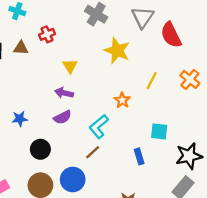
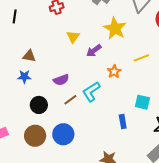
brown triangle: (21, 48) -> (29, 56), moved
yellow line: (152, 81) -> (141, 58), turned 35
purple arrow: (64, 93) -> (94, 51), moved, turned -56
brown line: (93, 152) -> (70, 100), moved

